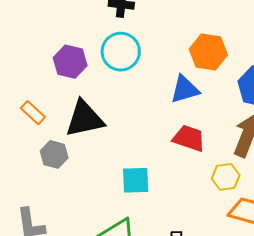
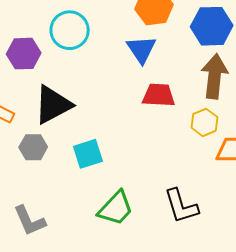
blue triangle: (185, 89) -> (141, 49), turned -32
cyan square: (136, 180) -> (88, 154), moved

